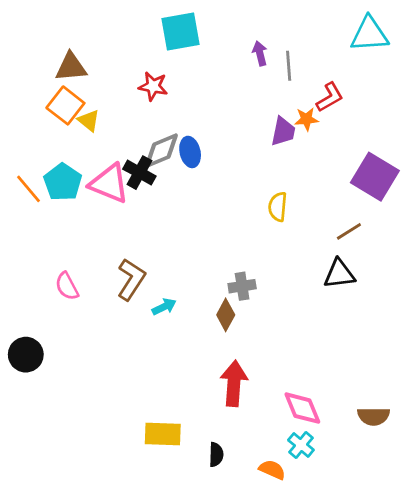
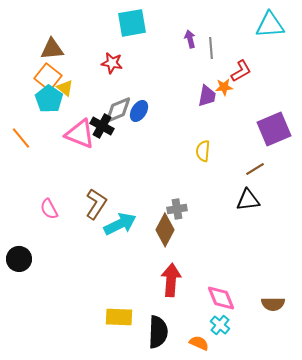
blue ellipse: (190, 152) -> (139, 111), turned 45
purple square: (375, 177) -> (274, 129), turned 36
cyan pentagon: (63, 182) -> (49, 99), moved
cyan arrow: (164, 307) -> (120, 224), size x1.8
brown diamond: (226, 315) -> (165, 230), size x1.4
black semicircle: (216, 455) -> (158, 332), size x1.8

